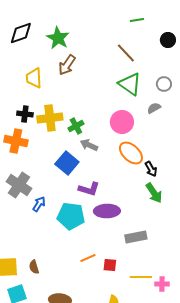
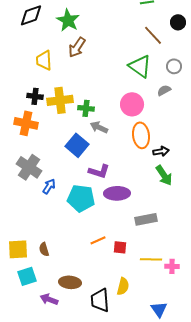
brown line: (126, 53) -> (153, 35), moved
green cross: (76, 126) -> (86, 108), turned 35
orange ellipse: (131, 153) -> (141, 135), turned 40
black arrow: (151, 169) -> (161, 151), turned -70

